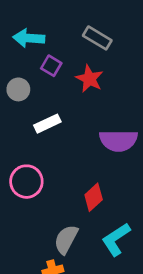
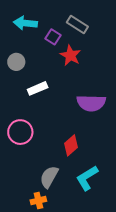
purple square: (51, 66) -> (53, 37), moved

